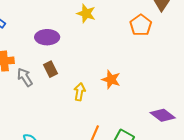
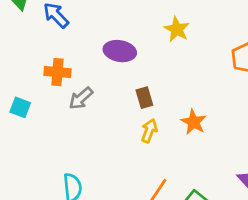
brown rectangle: (51, 69) -> (144, 98), moved
gray arrow: (25, 77) -> (81, 98), turned -108

